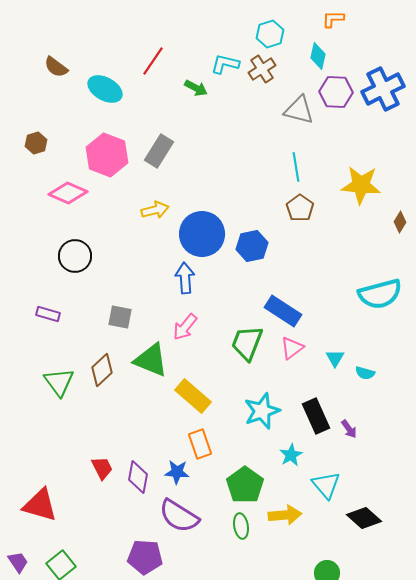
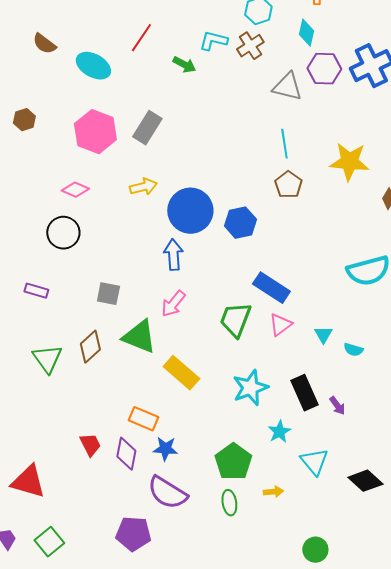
pink diamond: (68, 193) -> (75, 190), moved, size x0.7
orange rectangle: (200, 444) -> (143, 419), moved, turned -48
yellow arrow: (285, 515) -> (273, 492), size x0.6
black diamond: (364, 518) -> (365, 481), moved

